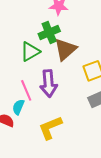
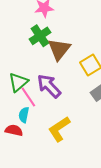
green triangle: (30, 52) -> (18, 82), moved
purple arrow: (49, 84) -> (49, 86), turned 152

